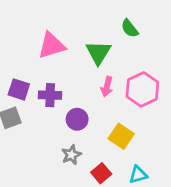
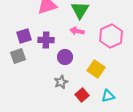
pink arrow: (107, 87) -> (77, 31), moved, turned 88
purple square: (19, 89) -> (24, 36), turned -35

